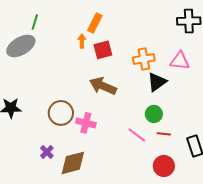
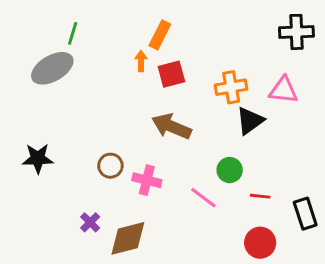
brown circle: (61, 113) -> (110, 166), size x0.7
green circle: (154, 114) -> (230, 170), moved
pink line: (137, 135) -> (203, 198), moved

